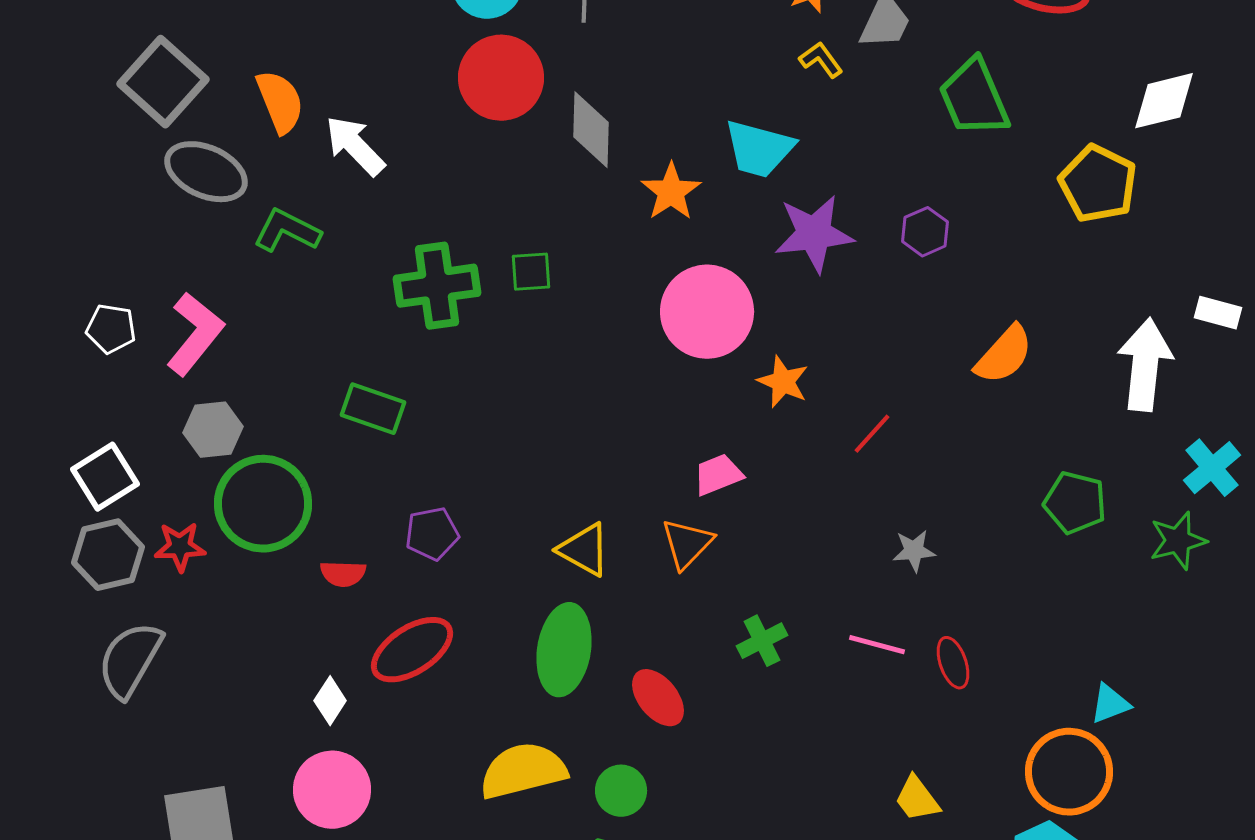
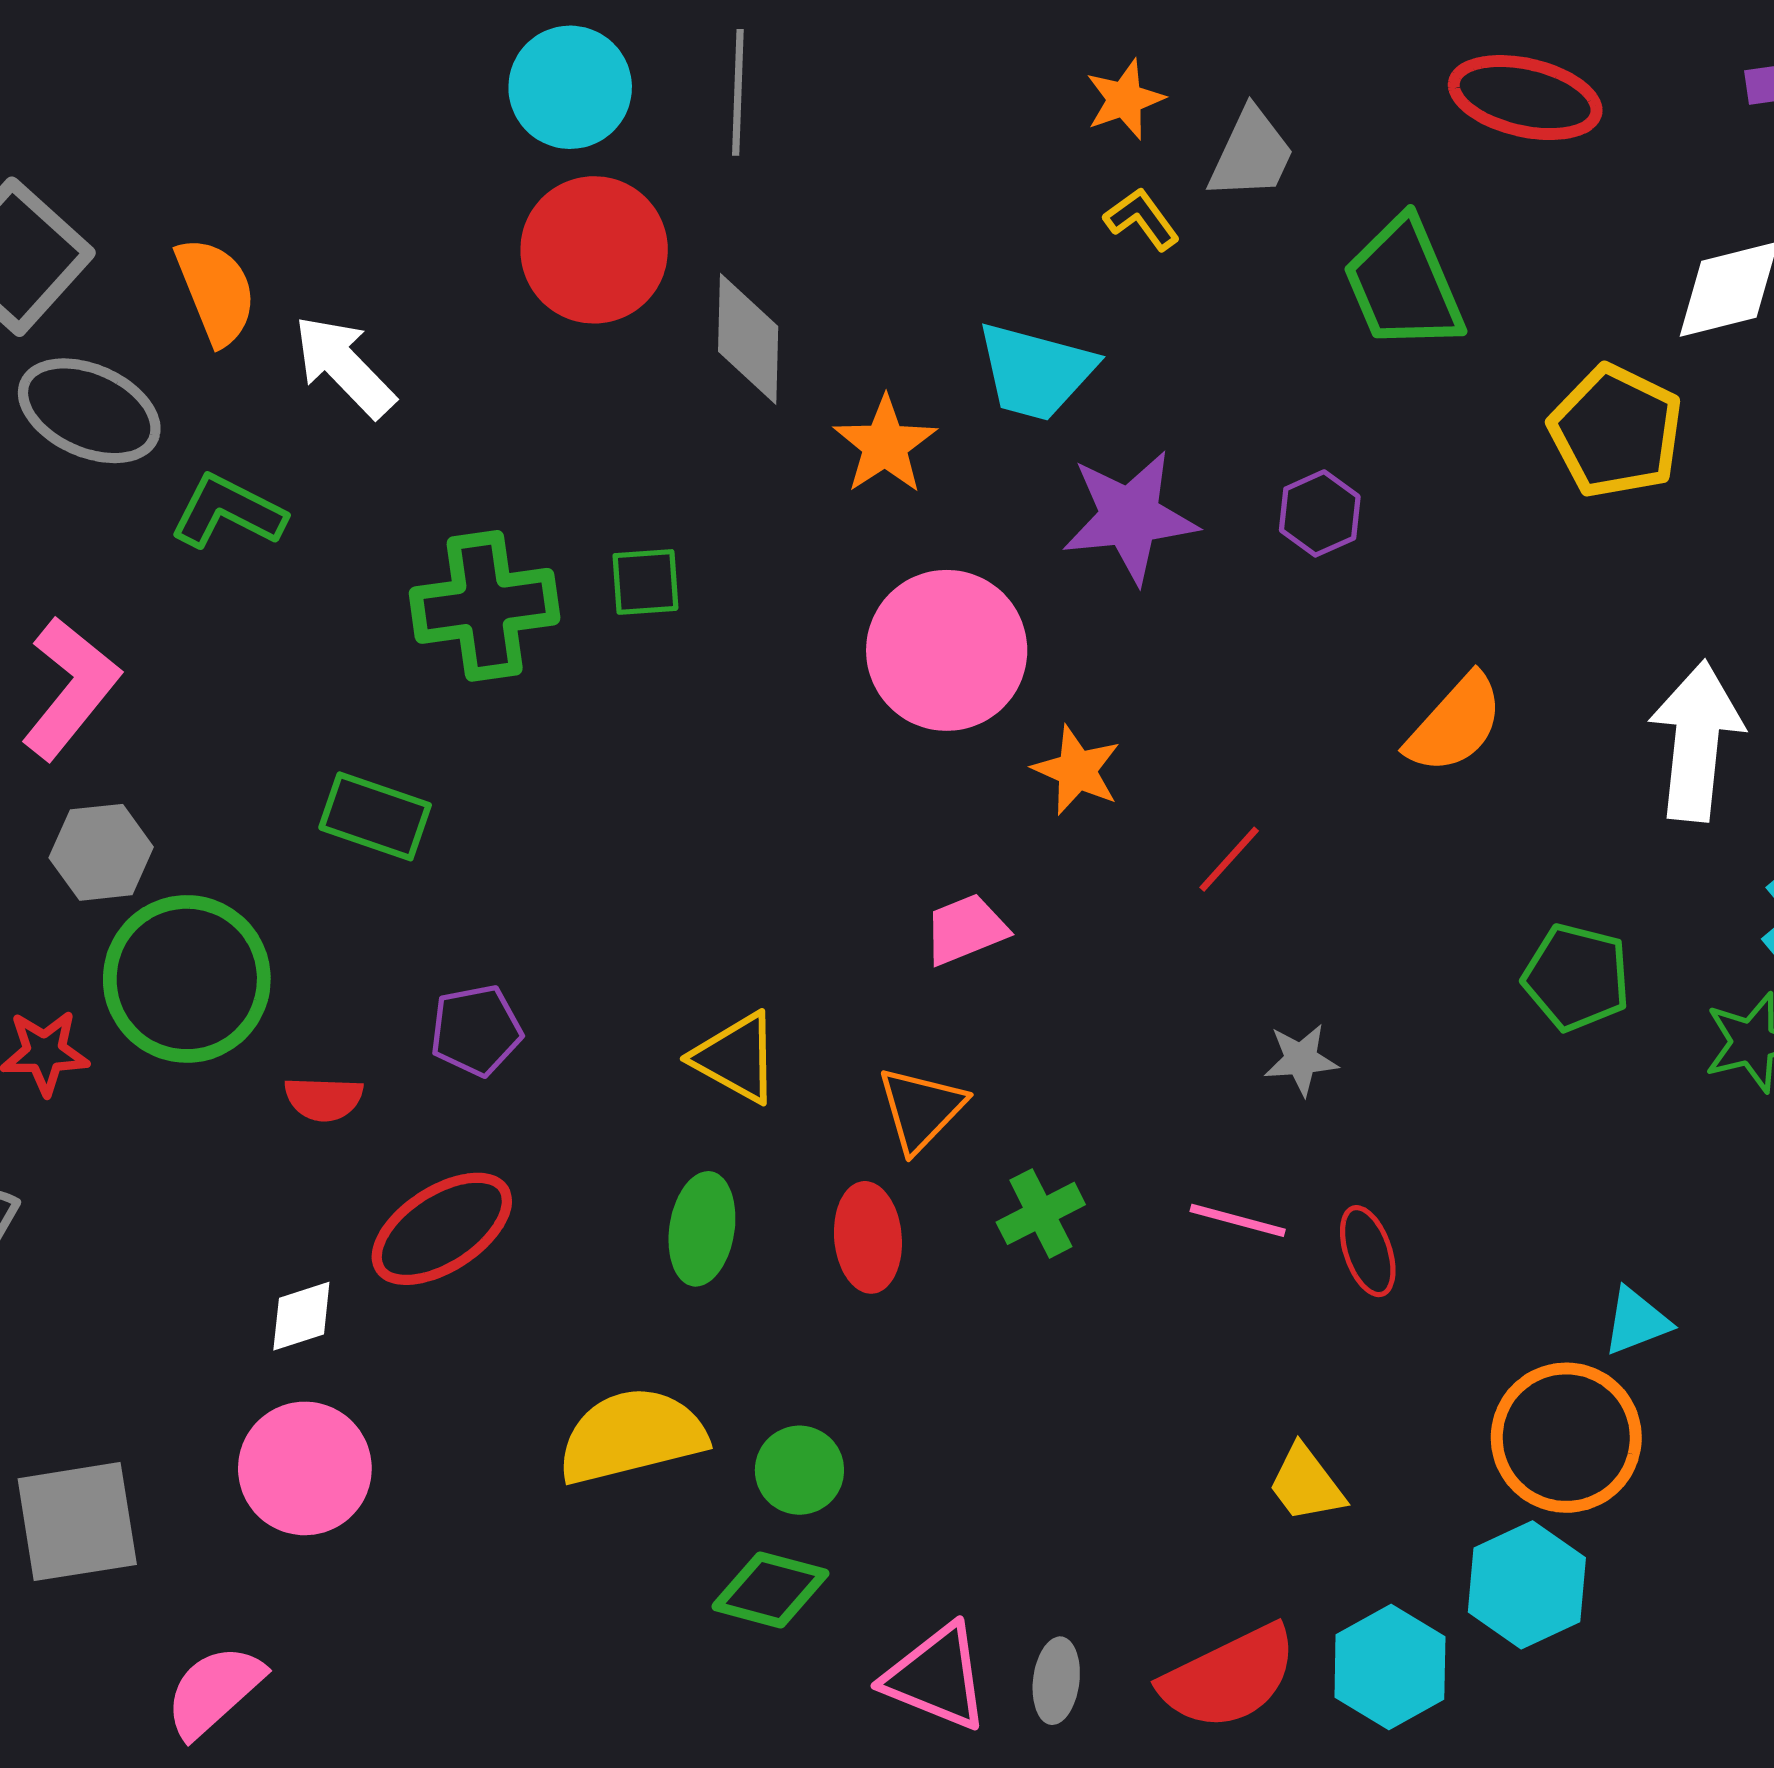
orange triangle: (687, 544) -> (921, 1109), moved
green ellipse: (564, 650) -> (702, 1229), size x0.7
red ellipse: (658, 698) -> (868, 1237), moved, turned 34
white diamond: (330, 701) -> (301, 1316), turned 39

